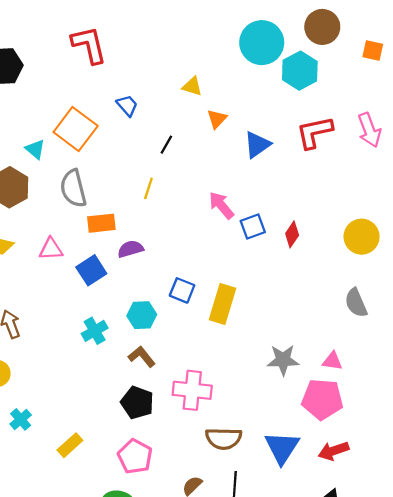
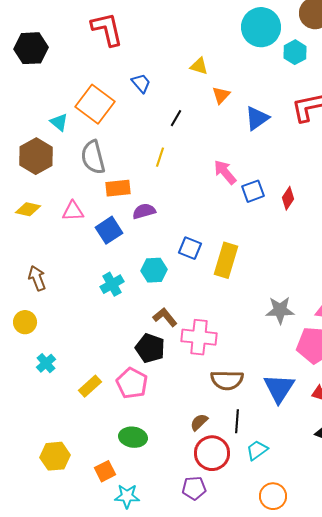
cyan hexagon: (300, 71) -> (295, 52), size x0.7
brown L-shape: (142, 357) -> (165, 317), moved
pink pentagon: (135, 456) -> (132, 383), moved

